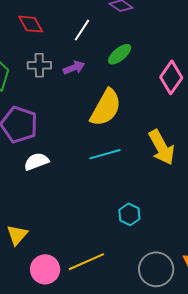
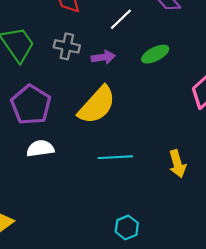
yellow semicircle: (106, 108) -> (97, 105), moved
yellow arrow: (162, 147) -> (177, 164), size x0.7

